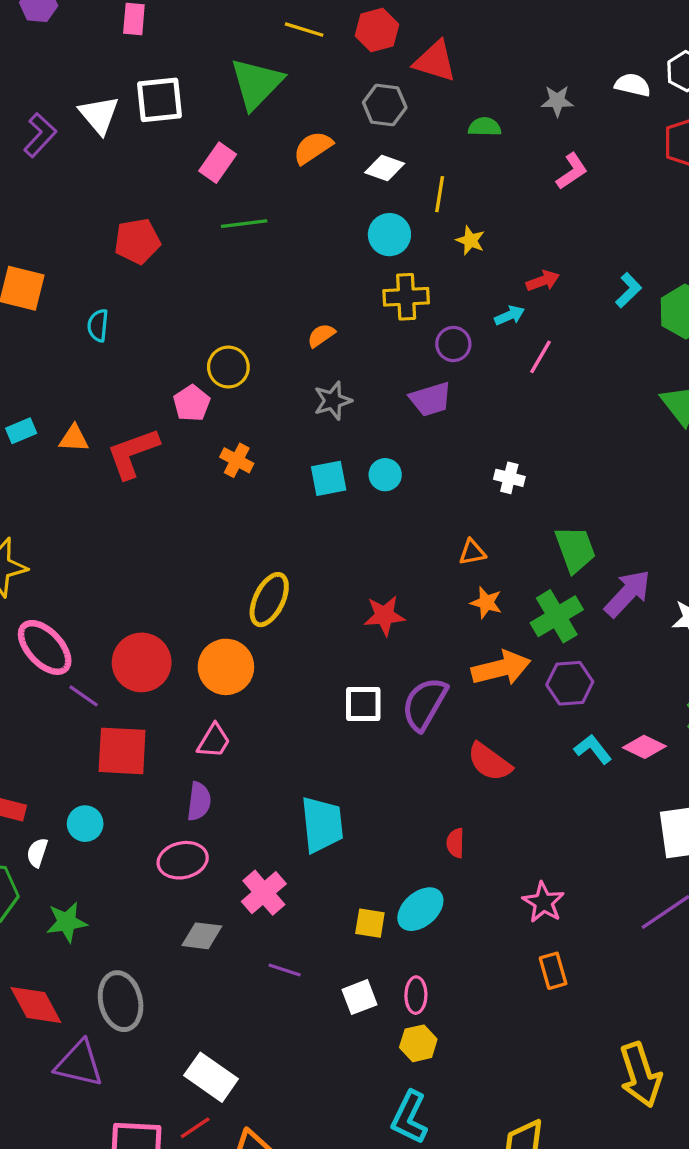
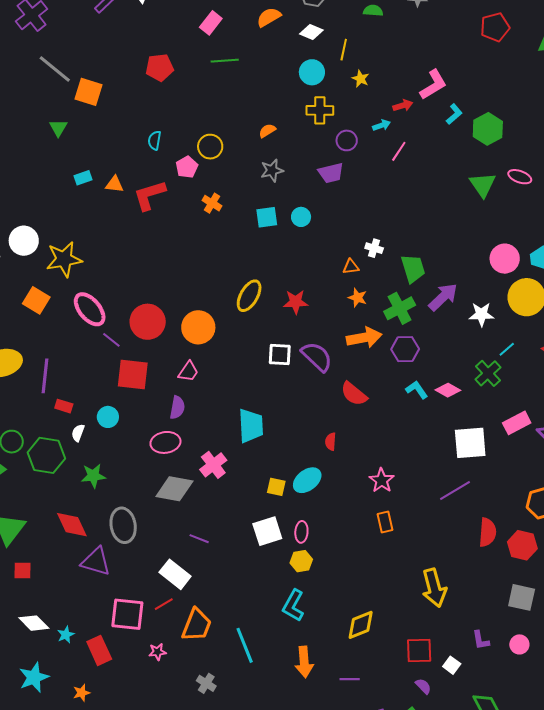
pink L-shape: (572, 171) -> (433, 85), moved, size x1.4
cyan semicircle: (98, 325) -> (155, 140), moved
white cross: (509, 478) -> (374, 248), moved
yellow ellipse: (269, 600) -> (249, 296), moved
purple semicircle: (425, 704) -> (317, 357), turned 100
gray diamond: (202, 936) -> (174, 489), size x1.5
purple line: (285, 970) -> (199, 539), moved
white square: (359, 997) -> (267, 531), size x1.4

